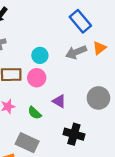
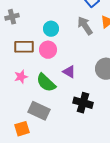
gray arrow: (76, 52) -> (85, 26), turned 78
green semicircle: (35, 113) -> (46, 83), size x1.5

